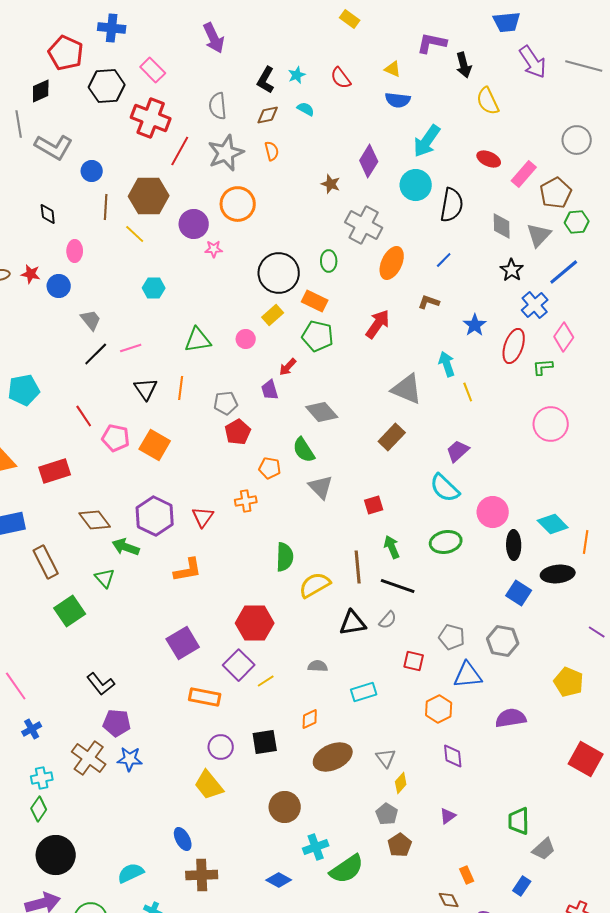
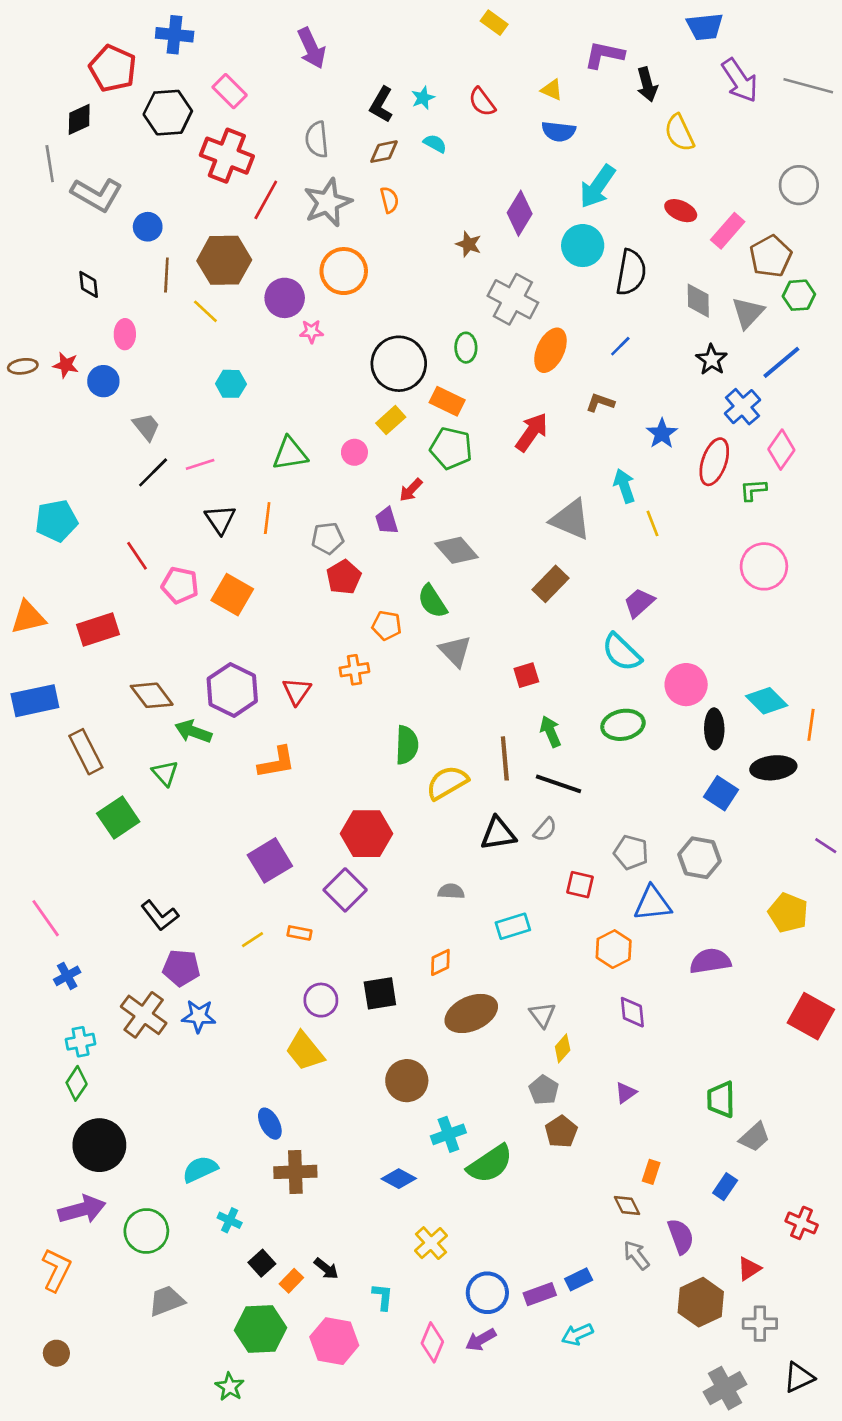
yellow line: (266, 681) -> (252, 940), moved
orange rectangle: (205, 697) -> (299, 933), size x0.6
orange rectangle: (467, 875) -> (651, 1172), turned 42

